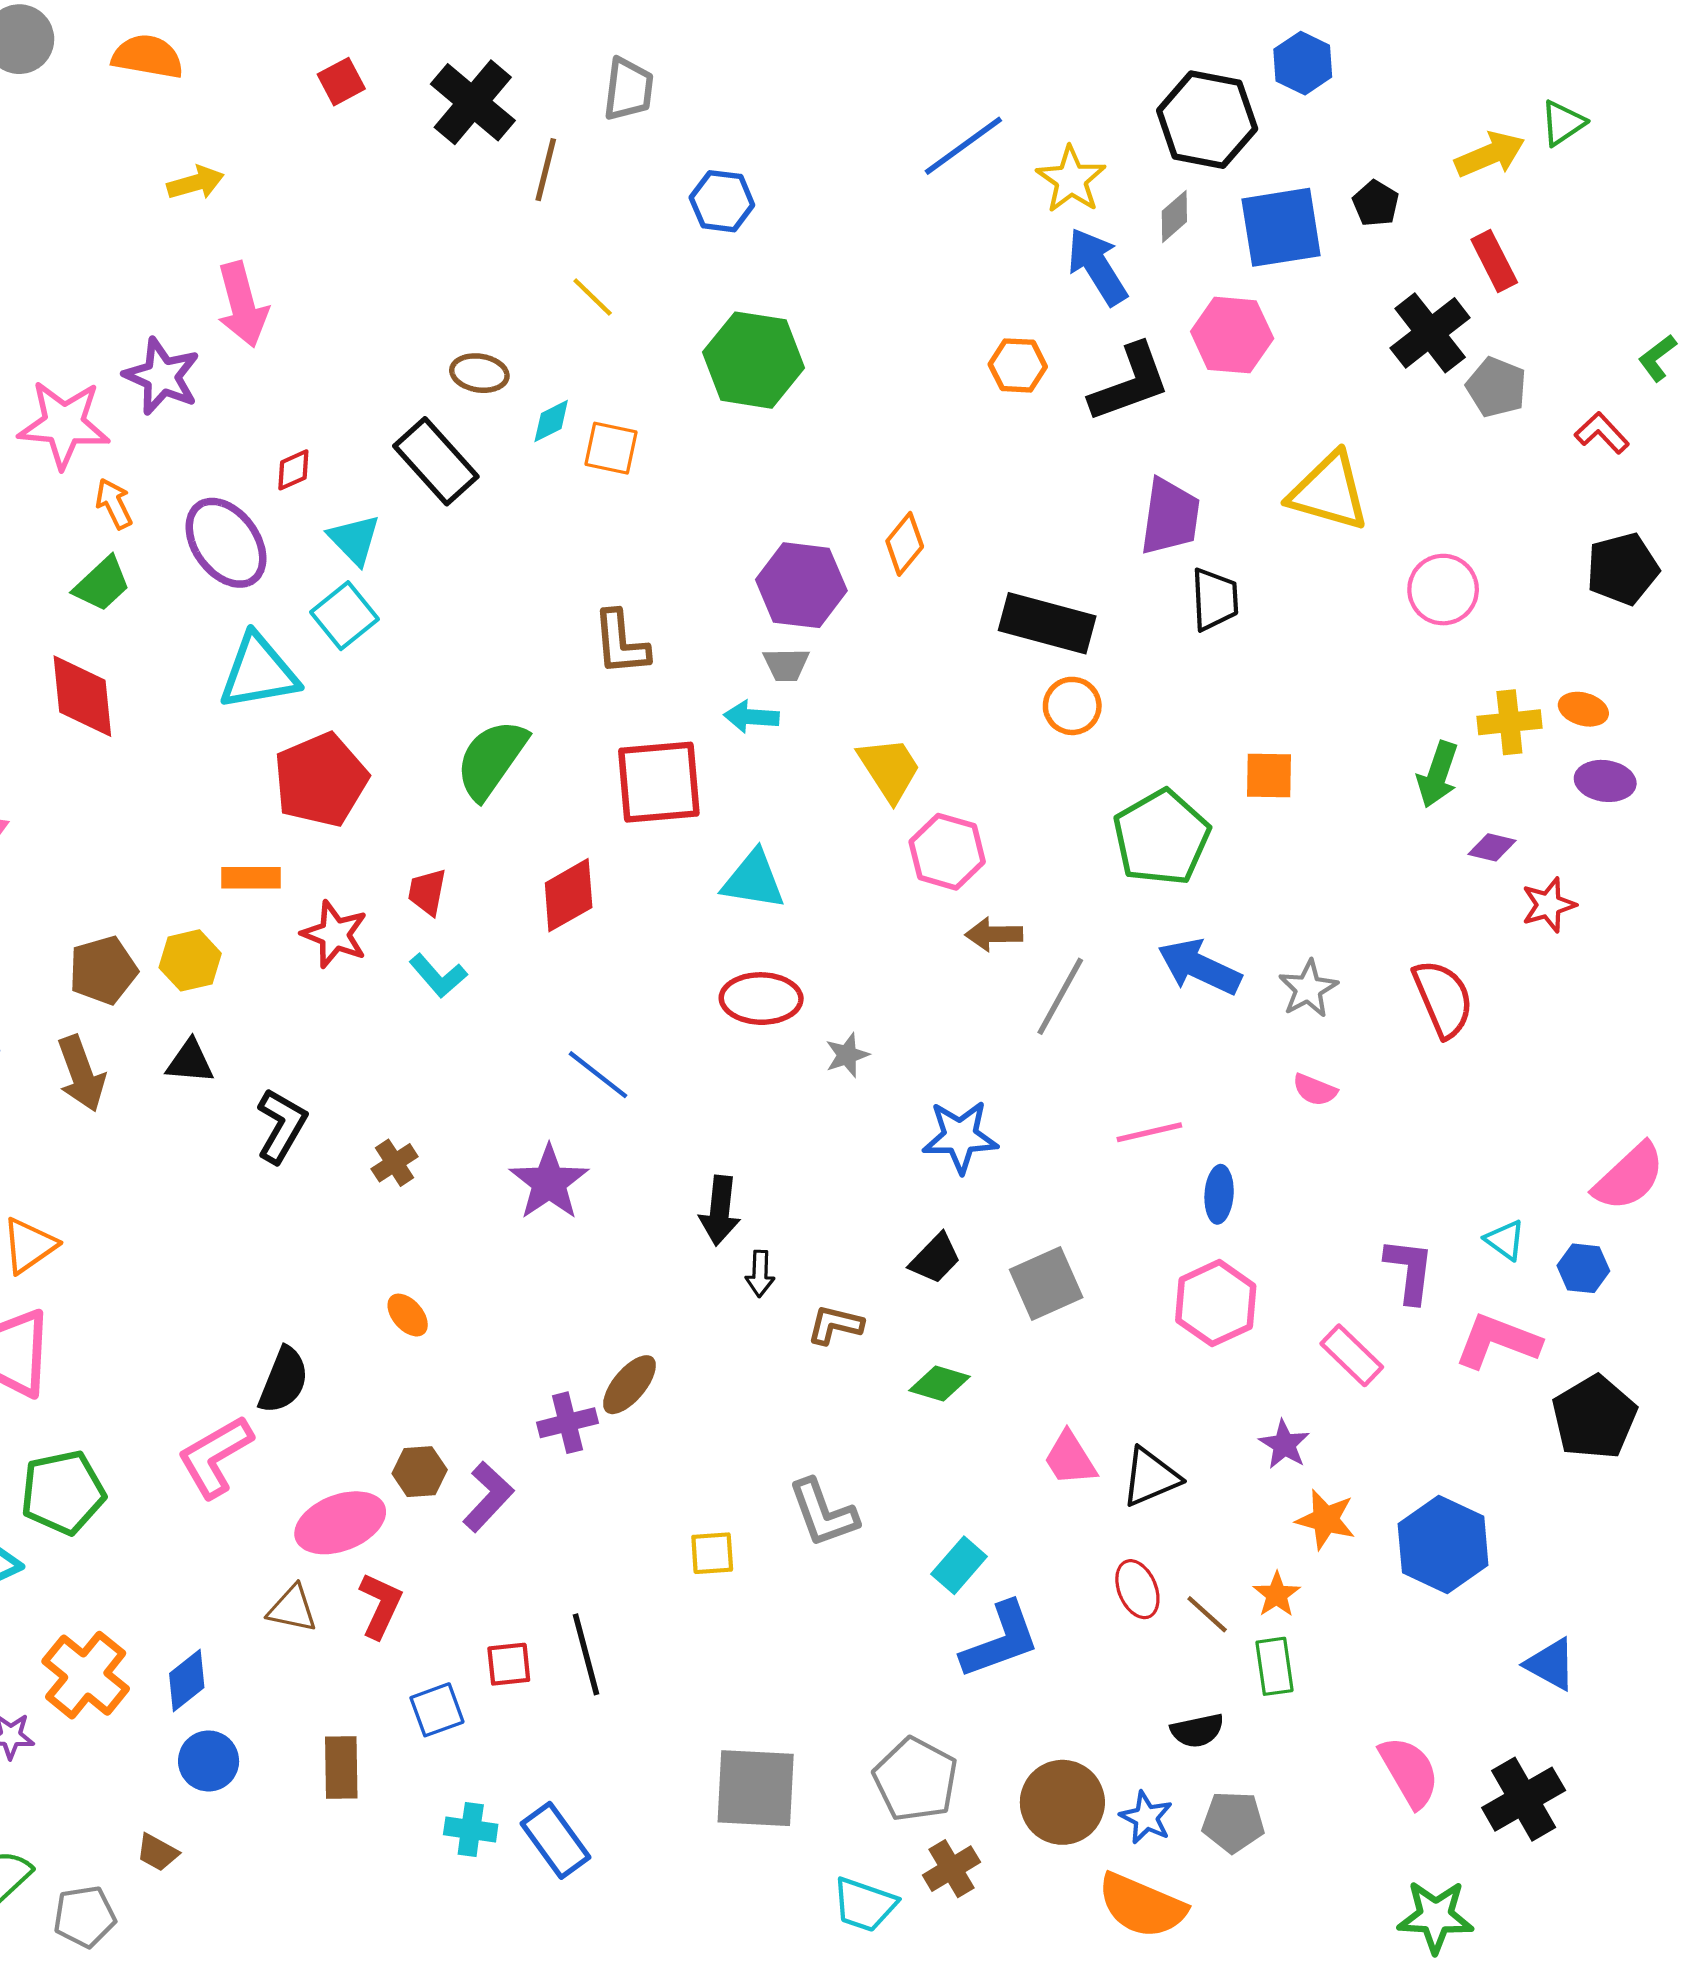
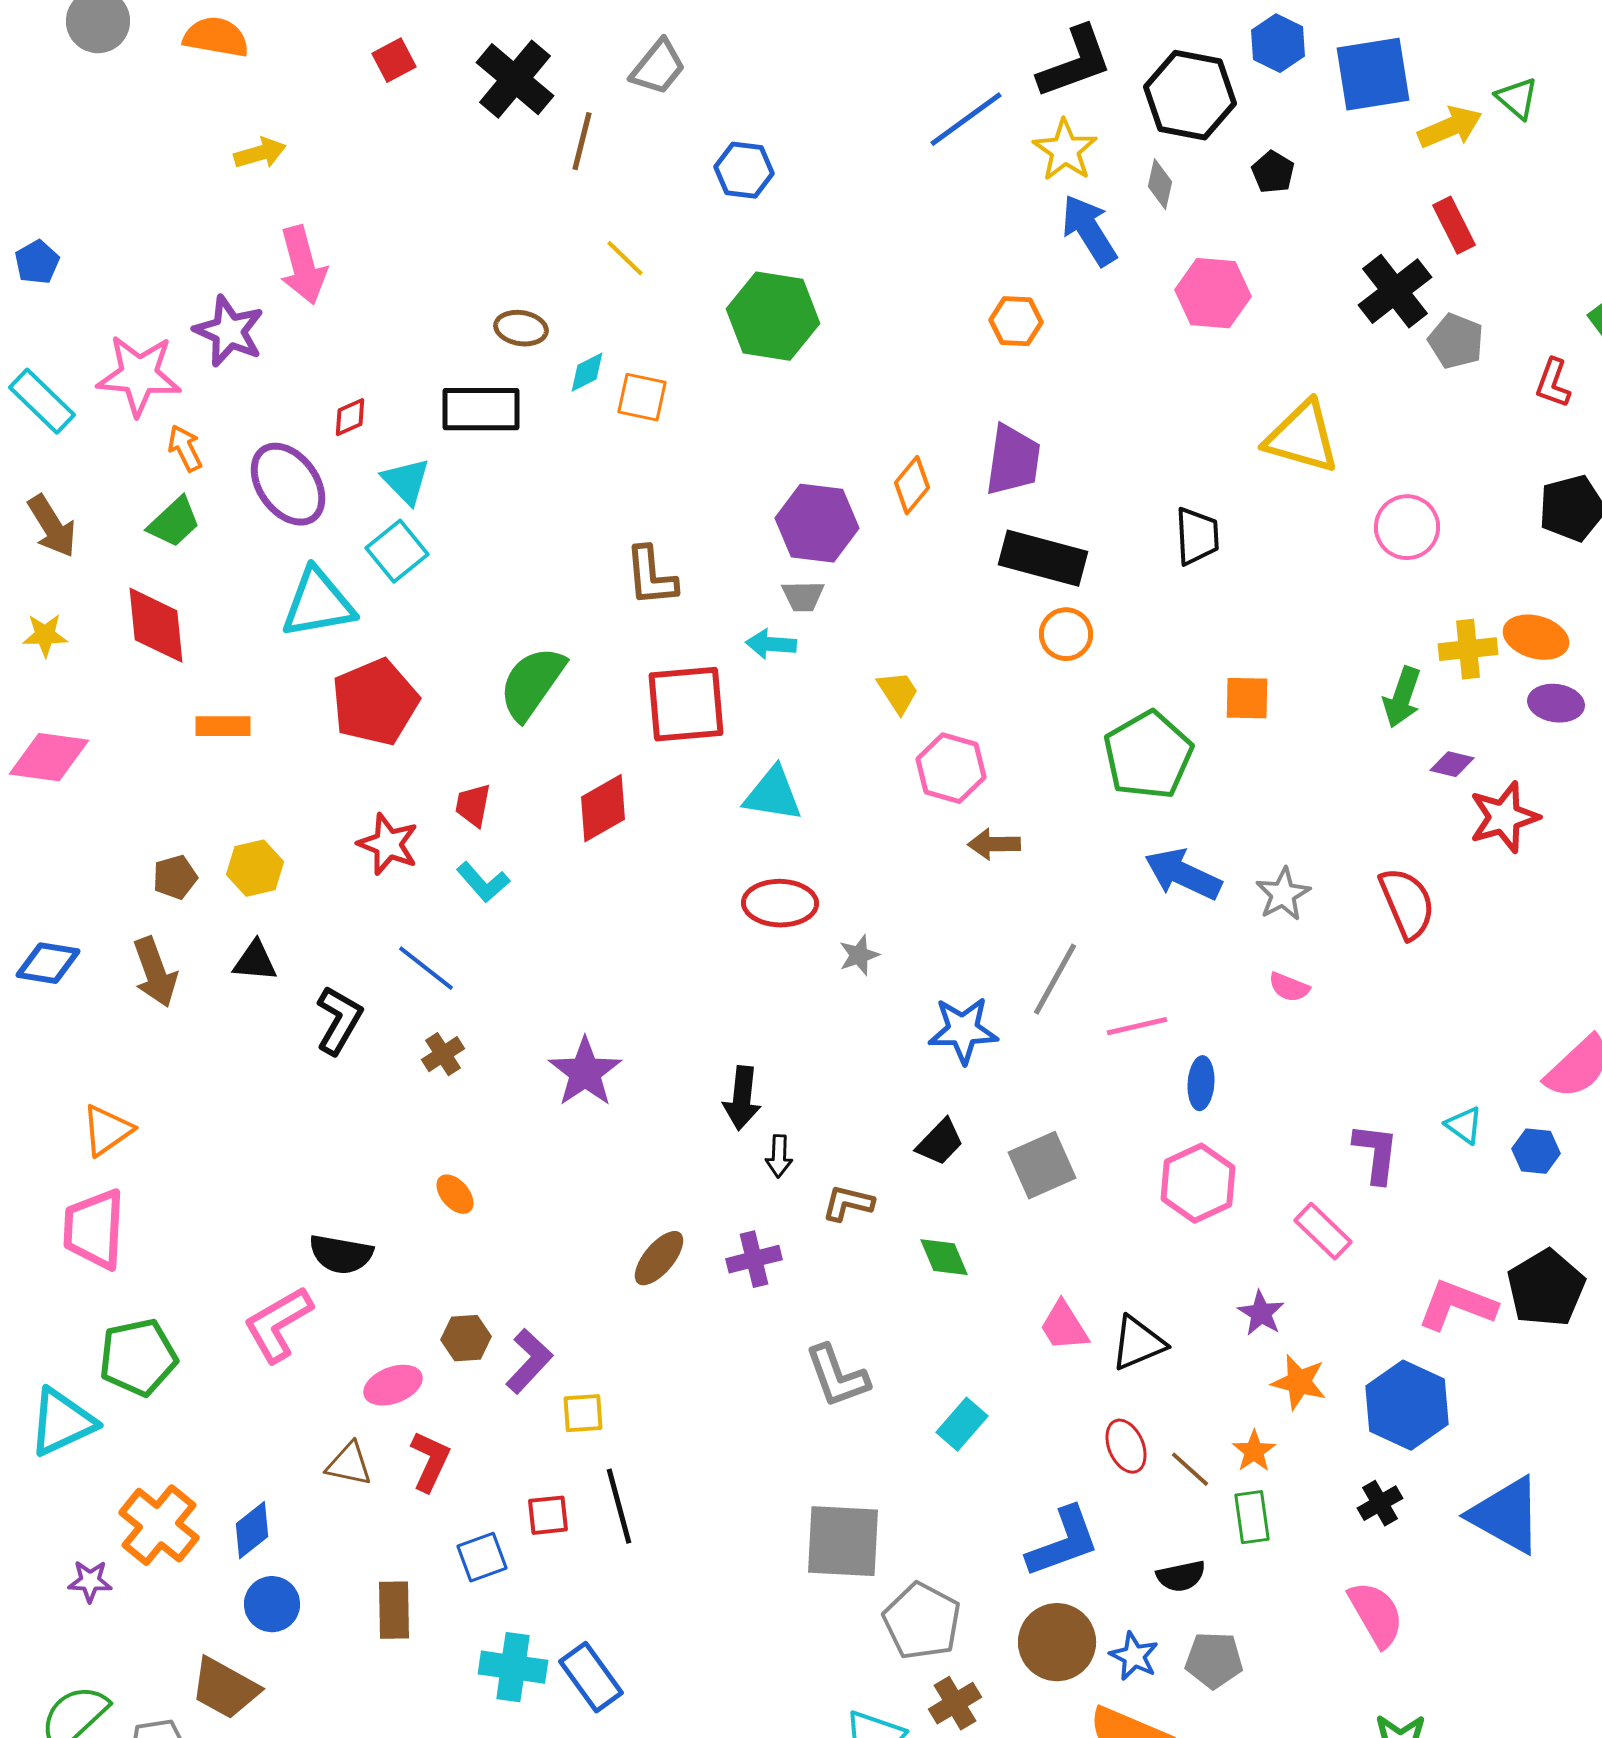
gray trapezoid: (628, 89) -> (658, 67), turned 32
green triangle: (1563, 123) -> (1517, 98), turned -45
black pentagon: (1376, 203) -> (1273, 172), moved
gray diamond: (1174, 216) -> (1160, 184), turned -36
blue square: (1281, 227) -> (1373, 74), moved
black L-shape: (1130, 383) -> (1075, 62), moved
red L-shape: (1602, 433) -> (1553, 383), turned -117
black rectangle: (436, 461) -> (481, 409), turned -48
purple trapezoid: (1170, 517) -> (1013, 460), moved
orange ellipse: (1583, 709) -> (1536, 637), size x1.4
yellow trapezoid: (889, 769) -> (898, 692), size x0.7
orange rectangle: (251, 878) -> (223, 726), moved
red star: (1549, 905) -> (1504, 817), size x1.4
brown pentagon: (103, 970) -> (175, 877), size x0.7
gray line: (1060, 996) -> (1055, 979), moved
blue line: (598, 1075) -> (426, 968), moved
pink L-shape: (1497, 1341) -> (1457, 1305), moved
black semicircle: (284, 1380) -> (341, 1254), turned 78
green diamond: (939, 1384) -> (944, 1257), turned 50
purple cross: (567, 1423) -> (754, 1259), moved
pink ellipse: (340, 1523) -> (393, 1385), size x0.7
yellow square: (712, 1553) -> (583, 1413), moved
blue L-shape: (1000, 1640) -> (1063, 1542), moved
blue triangle: (1551, 1664) -> (1506, 1515), size x1.6
gray square: (756, 1788) -> (843, 1541), moved
black cross: (1524, 1799) -> (1380, 1503), moved, size x0.6
cyan cross: (471, 1830) -> (513, 1667), size x1.4
brown trapezoid: (157, 1852) -> (225, 1688), size x1.8

